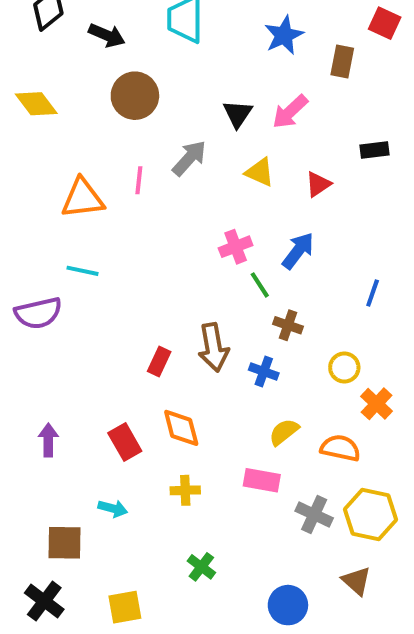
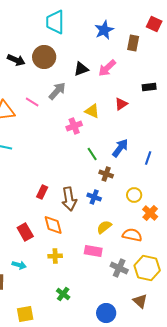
black arrow: (107, 35) -> (16, 60), moved
brown circle: (135, 96) -> (44, 57), moved
black triangle: (238, 114) -> (81, 69), turned 35
yellow triangle: (260, 172) -> (92, 111), moved
pink line: (139, 180) -> (32, 102), turned -64
pink cross: (236, 247) -> (74, 126), moved
blue arrow: (298, 251) -> (120, 148), moved
brown arrow: (213, 347) -> (69, 199), moved

